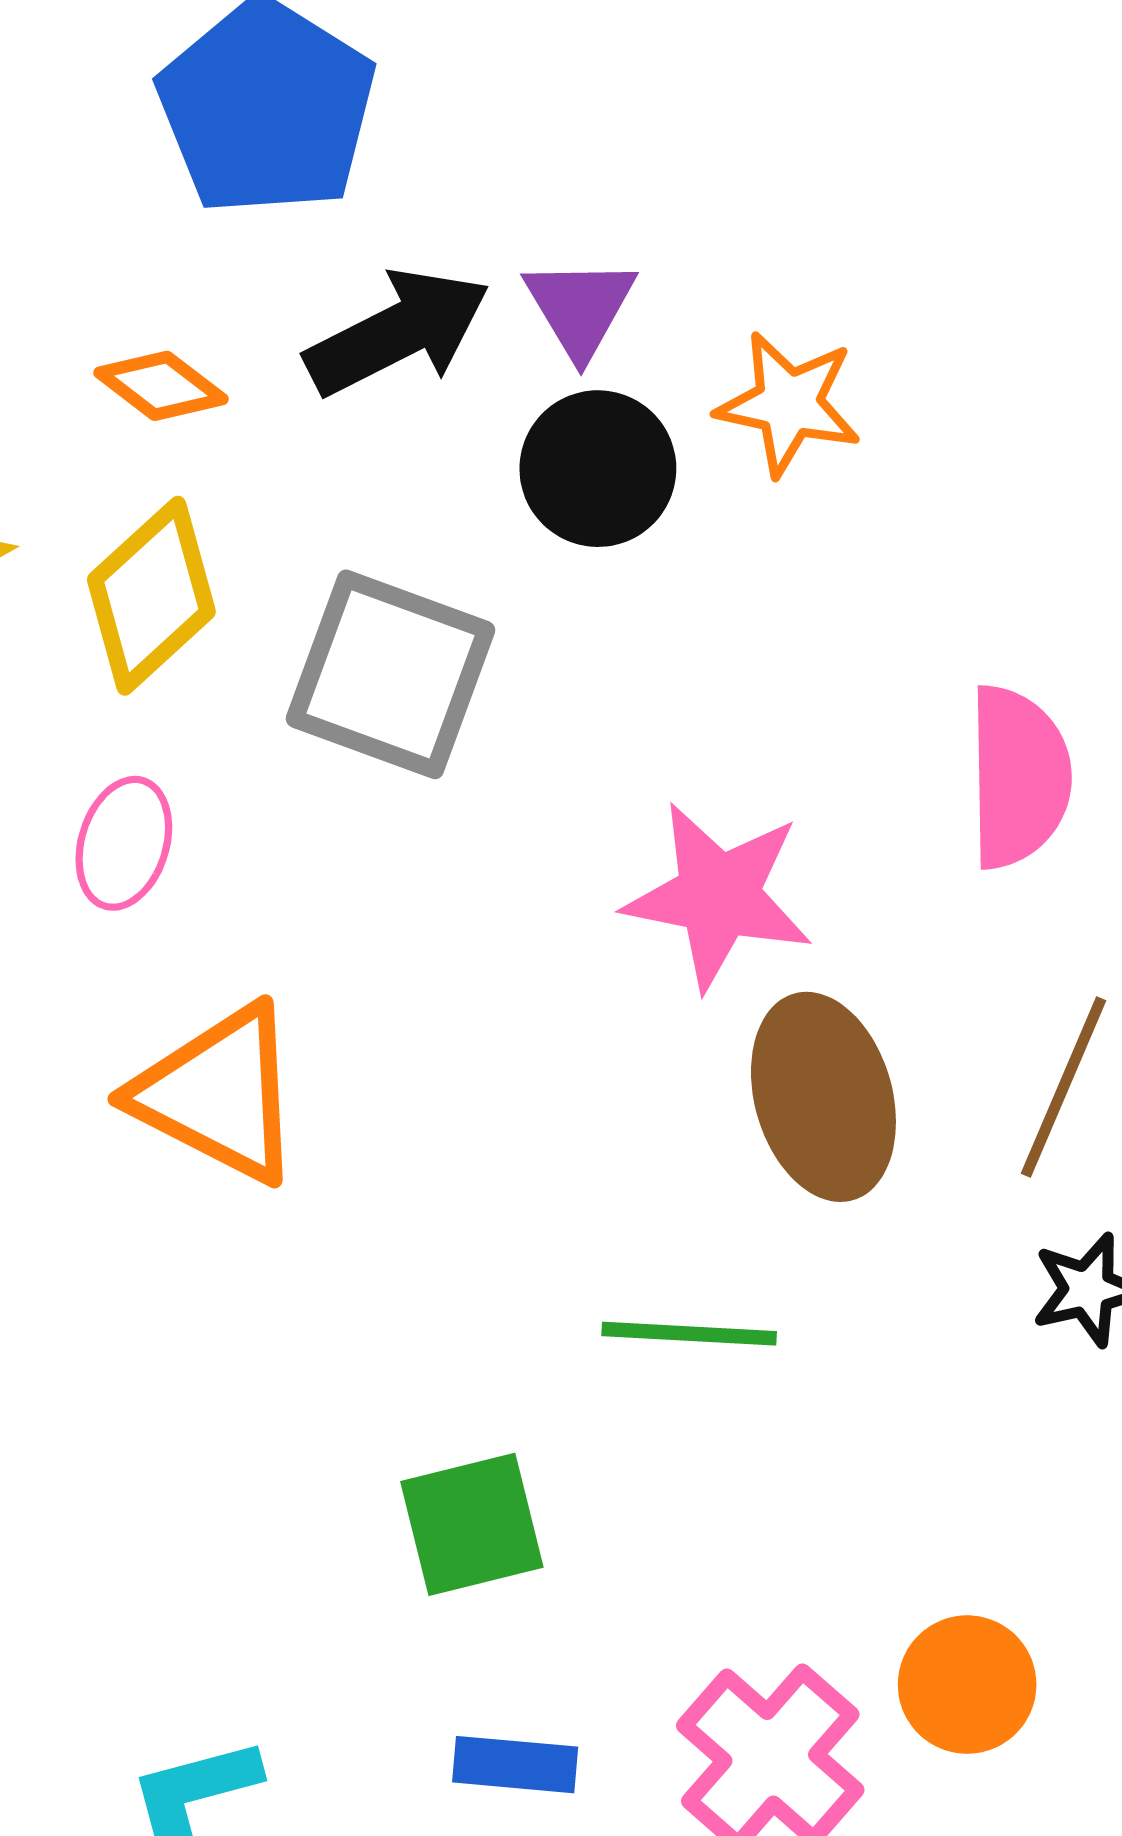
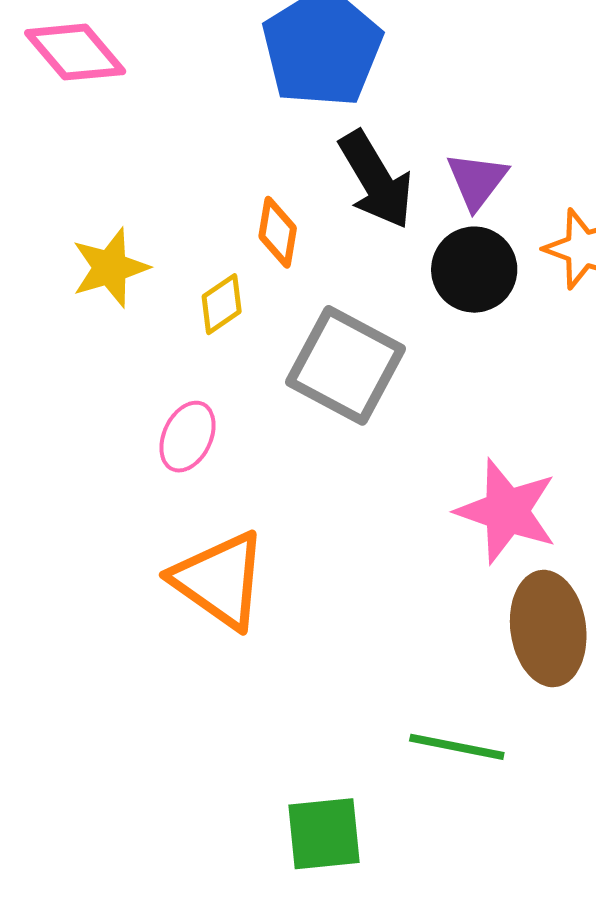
black arrow: (398, 332) -> (376, 180), turned 78
orange diamond: (161, 386) -> (278, 232), moved, turned 54
yellow diamond: (151, 596) -> (222, 304), size x0.6

